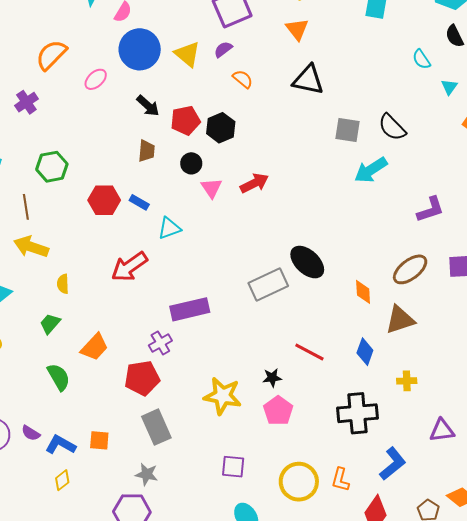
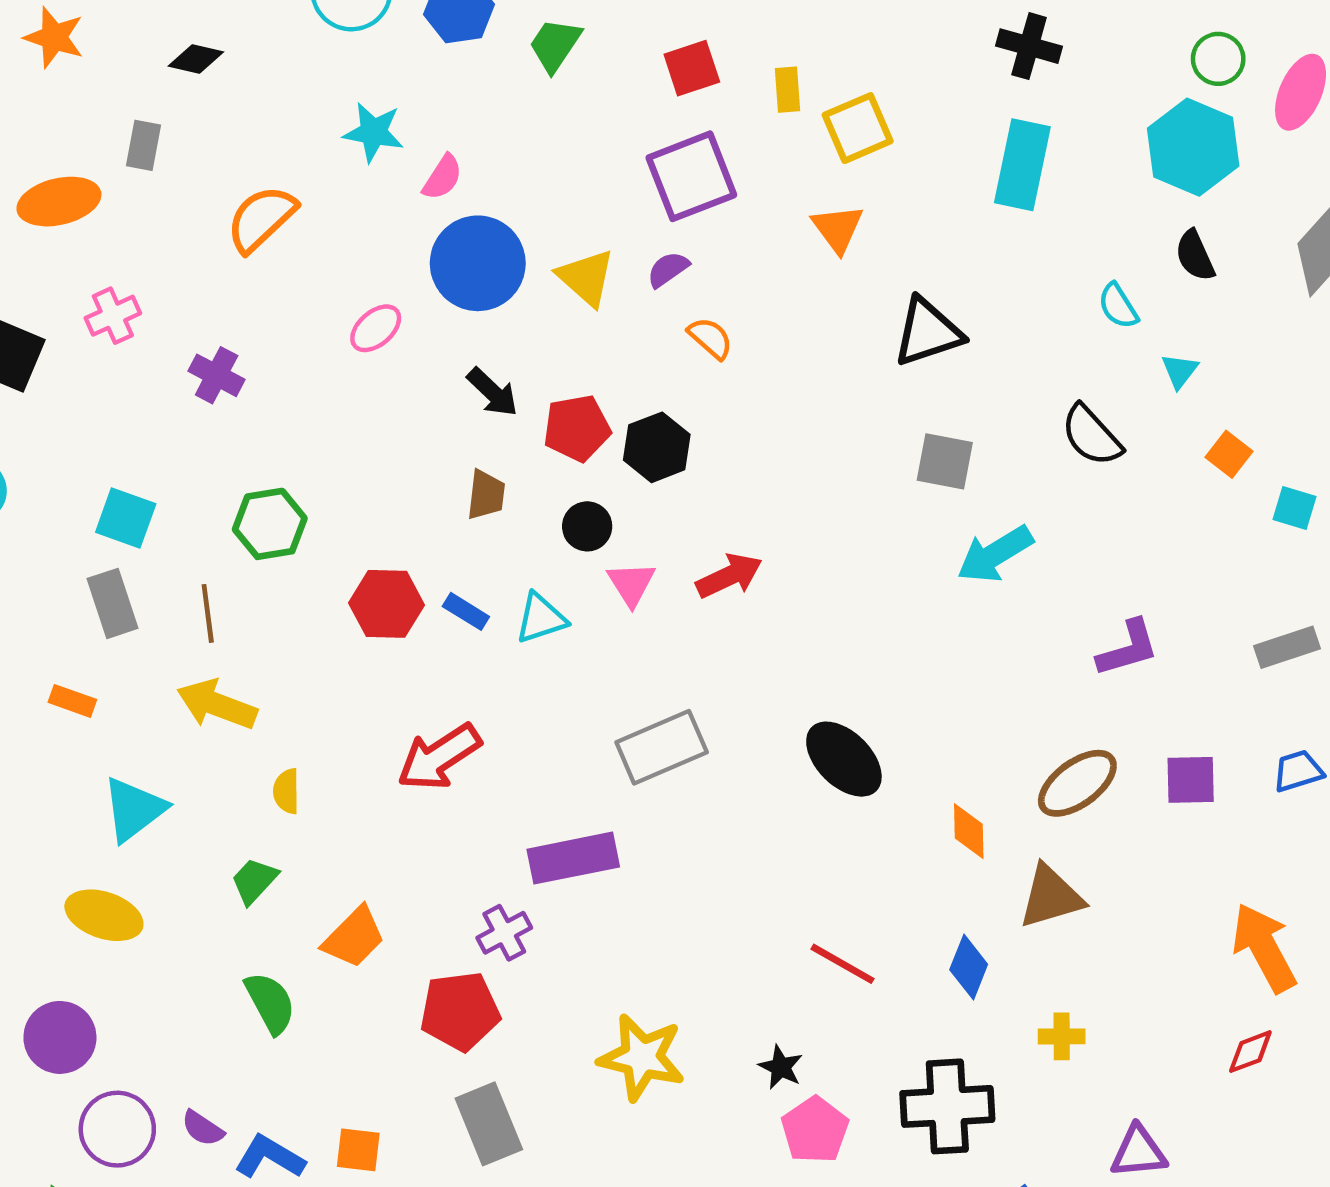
orange semicircle: (51, 55) -> (261, 219), moved
black triangle: (308, 80) -> (928, 332), moved, turned -32
purple cross: (26, 102) -> (217, 375), turned -30
black semicircle: (392, 127) -> (1091, 435), moved
cyan triangle: (169, 228) -> (541, 618), moved
gray rectangle: (268, 285) -> (662, 747), moved
black star: (272, 378) -> (781, 1067), moved, turned 30
pink pentagon: (278, 411) -> (815, 1130), moved

